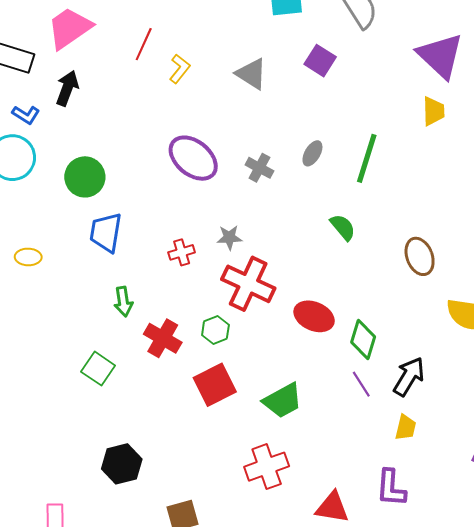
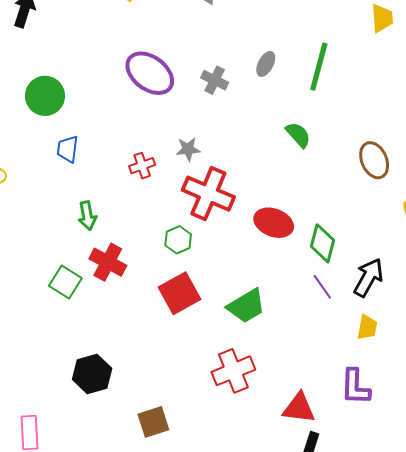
blue trapezoid: (106, 232) -> (68, 149), size x0.7
red cross: (163, 338) -> (108, 262), moved

